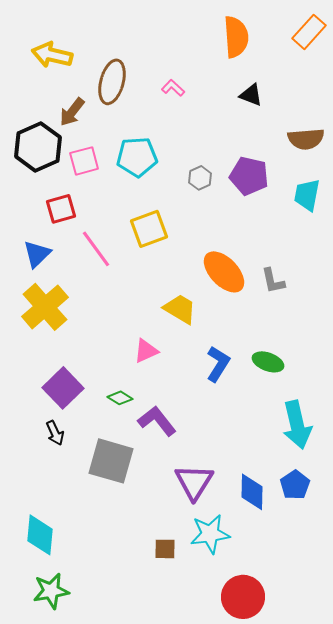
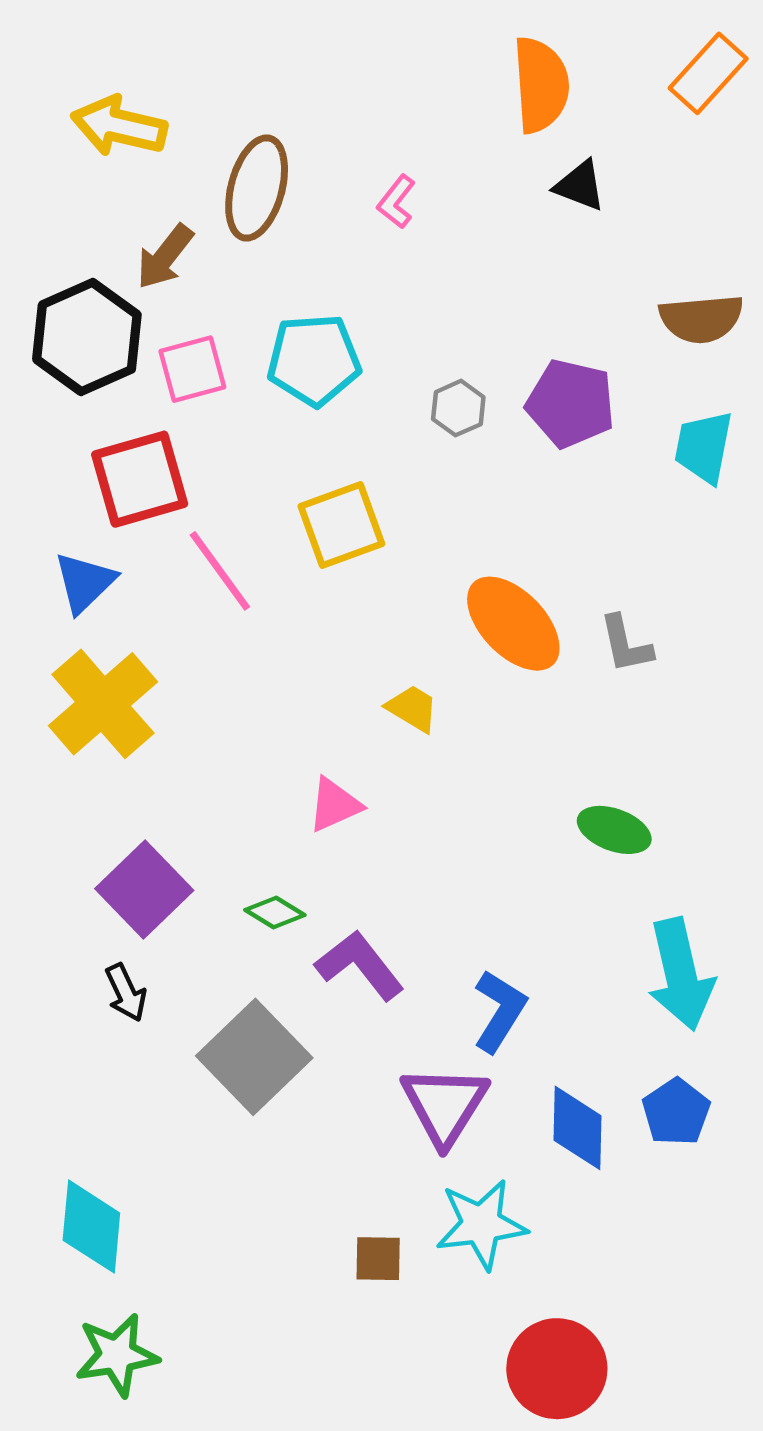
pink L-shape: (173, 88) -> (396, 202), turned -95
black triangle: (251, 95) -> (580, 186), moved
red square: (61, 209) -> (140, 479), size x1.4
yellow trapezoid: (180, 309) -> (412, 708), size x0.7
blue L-shape: (218, 364) -> (500, 1011), moved
gray square: (111, 461) -> (254, 1057), turned 30

